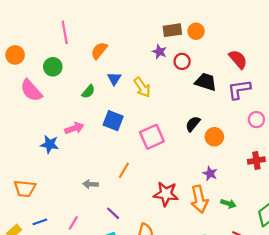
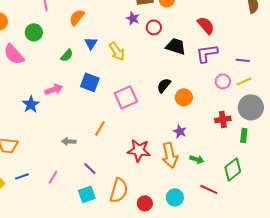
blue star: (50, 144) -> (31, 104), turned 30

